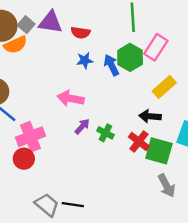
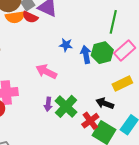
red semicircle: (81, 33) -> (30, 17), moved
purple arrow: (82, 126) -> (48, 104), moved, turned 128
green cross: (105, 133) -> (66, 106), size x1.6

